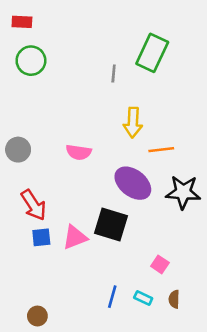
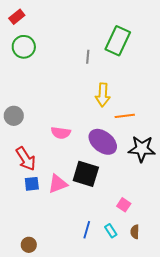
red rectangle: (22, 22) -> (17, 17), turned -42
pink semicircle: (79, 152) -> (61, 133), moved
cyan rectangle: (143, 298) -> (111, 231), turned 32

